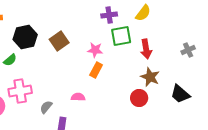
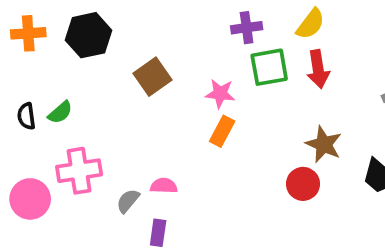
black hexagon: (25, 37) -> (88, 35), moved
red arrow: (146, 49) -> (318, 69), moved
pink semicircle: (78, 97) -> (164, 186), moved

